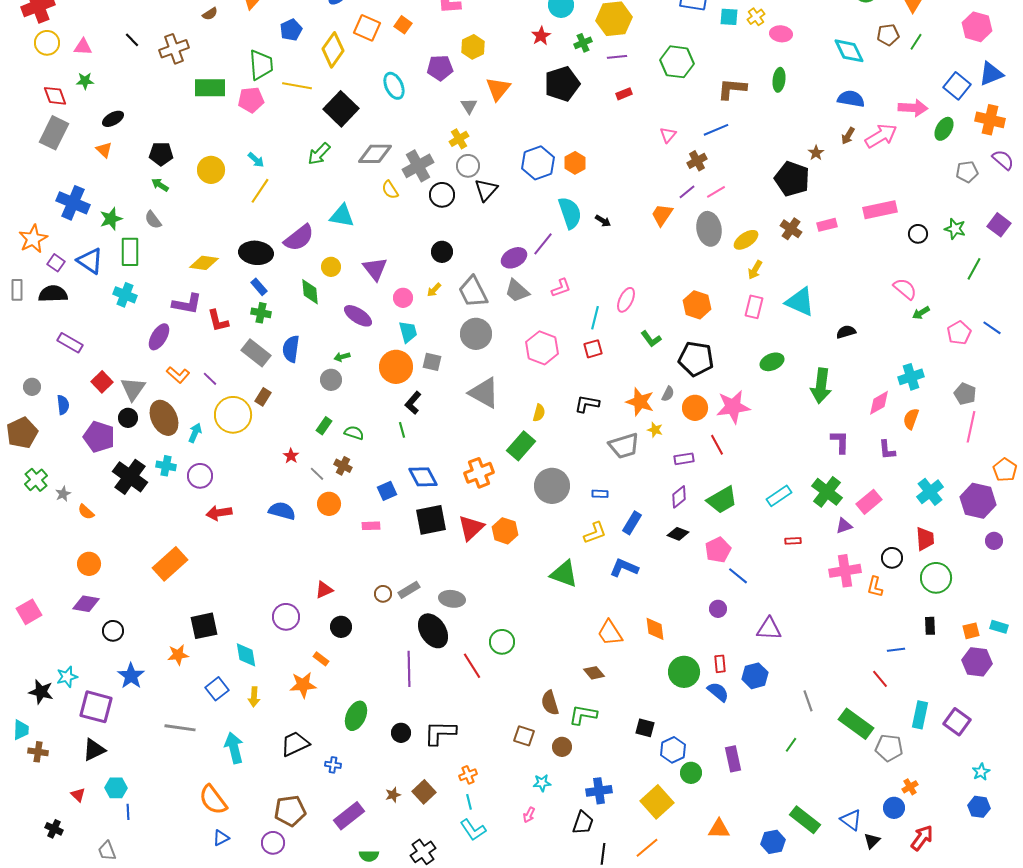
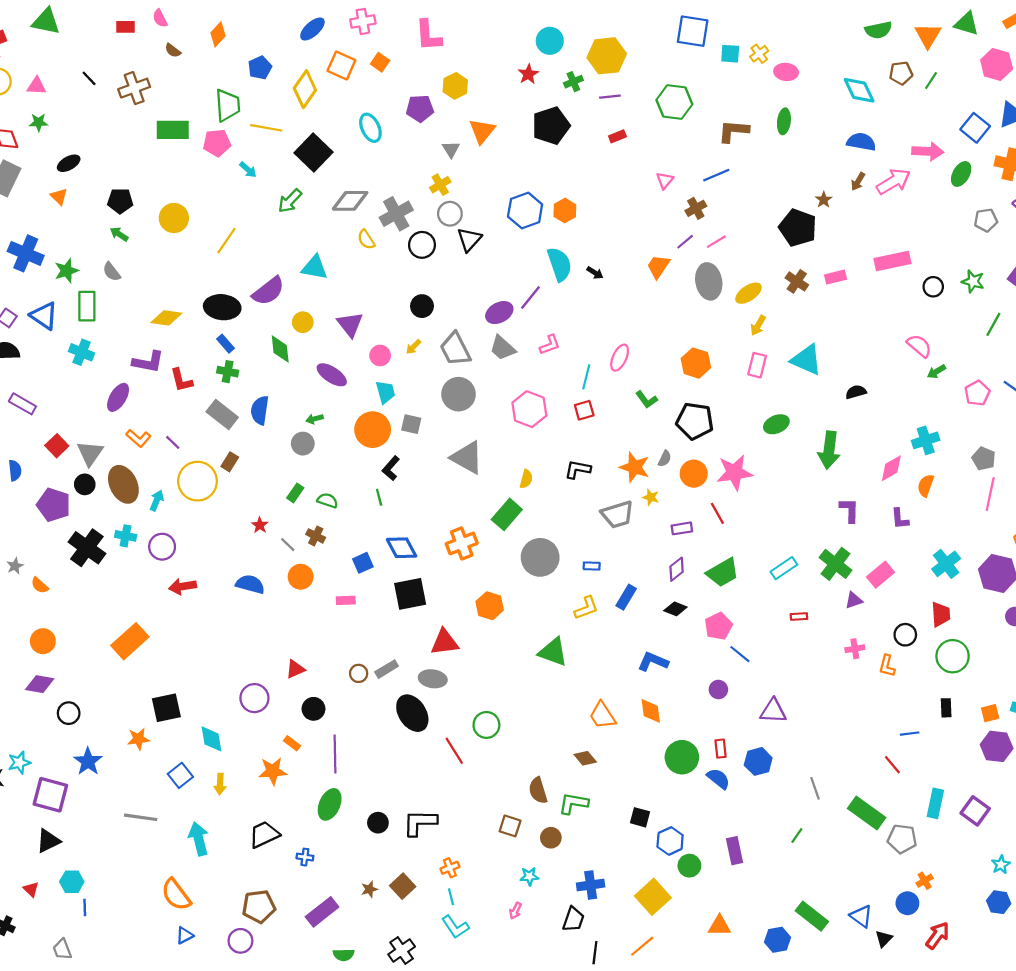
brown semicircle: (210, 14) -> (173, 50), turned 70
cyan arrow: (256, 160) -> (248, 170), moved
red triangle: (471, 528) -> (445, 642), moved, turned 36
blue L-shape: (624, 568) -> (653, 662), moved
pink cross: (845, 571) -> (855, 649), size x0.6
purple line: (409, 669) -> (335, 754), moved

